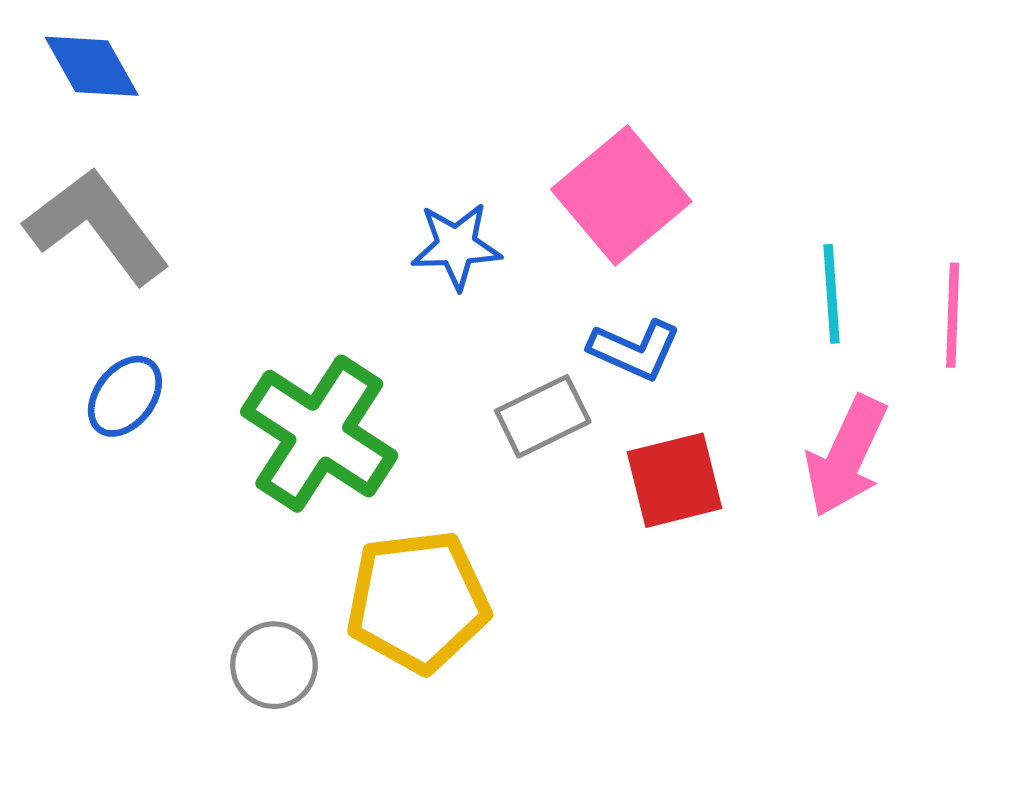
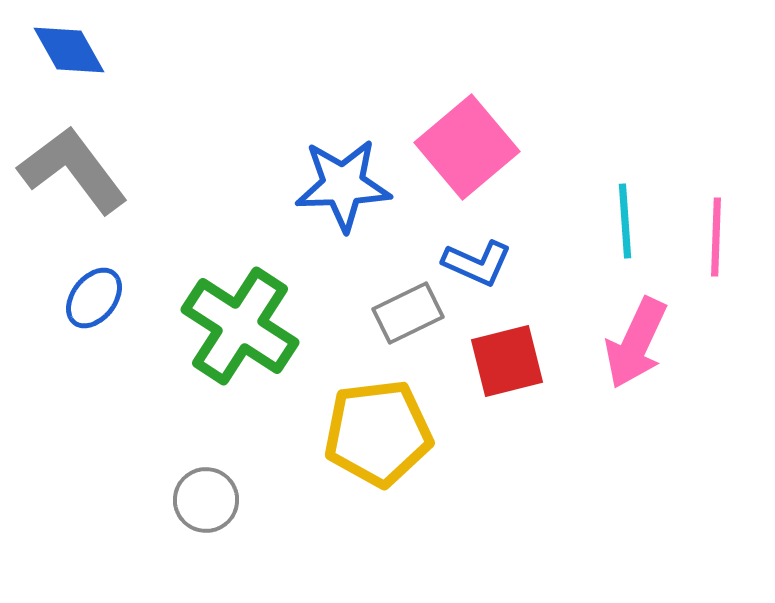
blue star: (456, 246) -> (343, 185), size x1.4
yellow pentagon: (418, 601) -> (378, 433), moved

